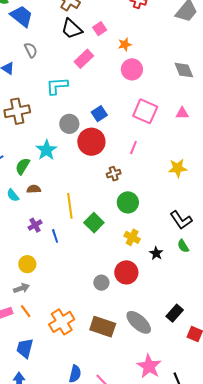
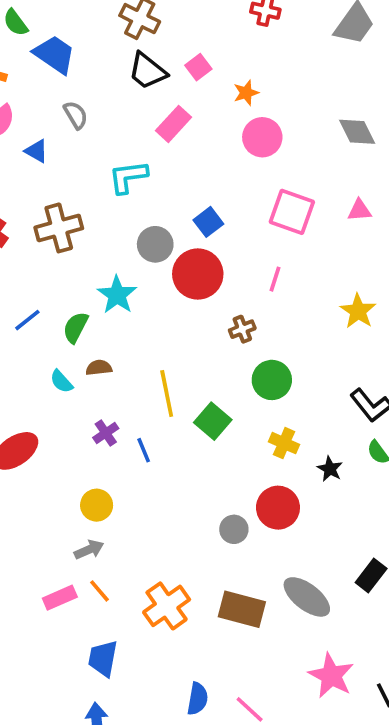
yellow star: (178, 168) -> (358, 311), turned -30

